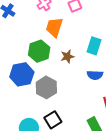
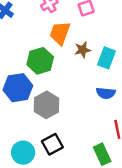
brown star: (67, 56) -> (83, 50), moved

